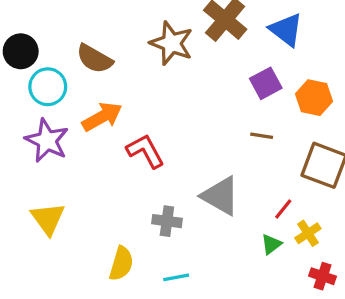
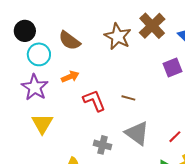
orange arrow: (102, 117) -> (70, 77), size x0.7
brown line: (262, 136) -> (128, 98), moved
red line: (283, 209) -> (175, 137), moved
yellow triangle: (48, 219) -> (42, 124), moved

